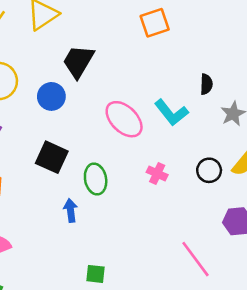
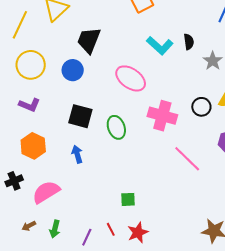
cyan L-shape: (171, 113) -> (160, 46), moved
pink cross: (157, 173) -> (162, 116), size x1.8
blue arrow: (71, 210) -> (77, 154), moved
pink line: (196, 259) -> (187, 159), moved

